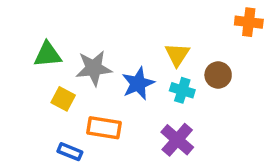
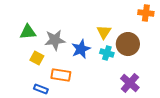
brown circle: (218, 75) -> (128, 44), size x1.5
purple cross: (177, 140) -> (130, 83), moved

